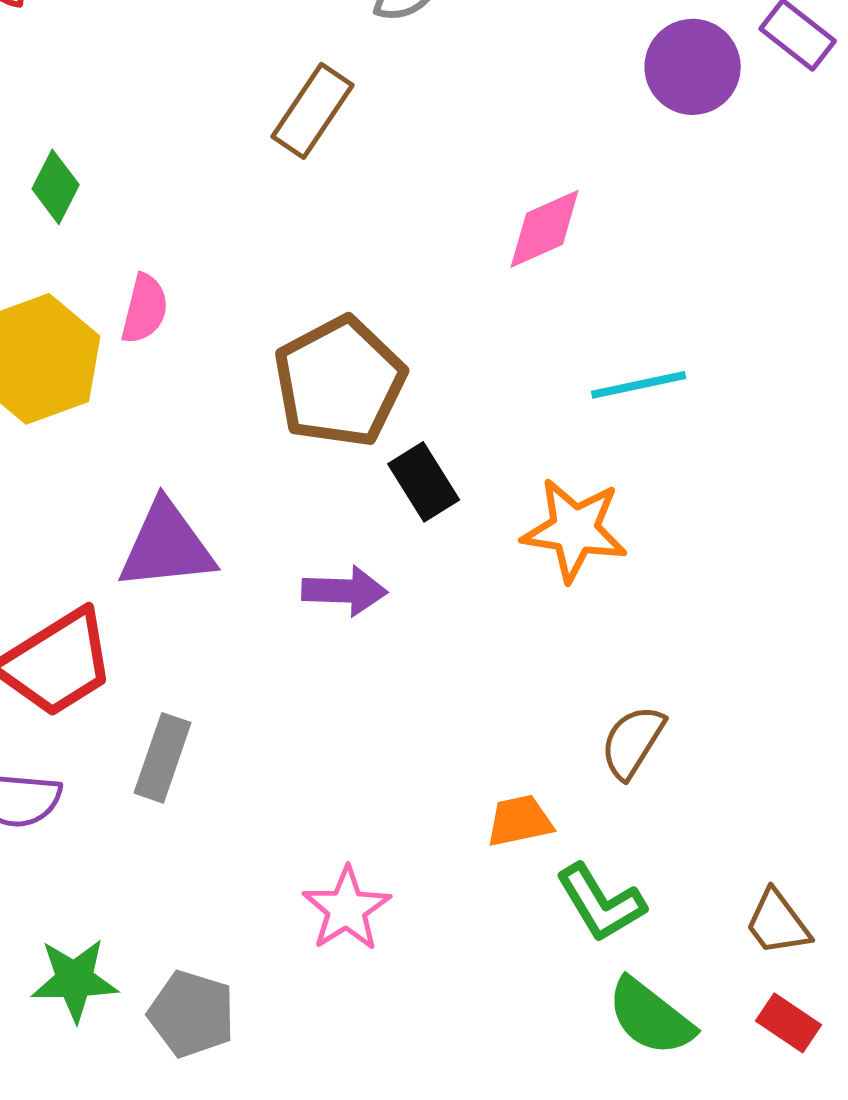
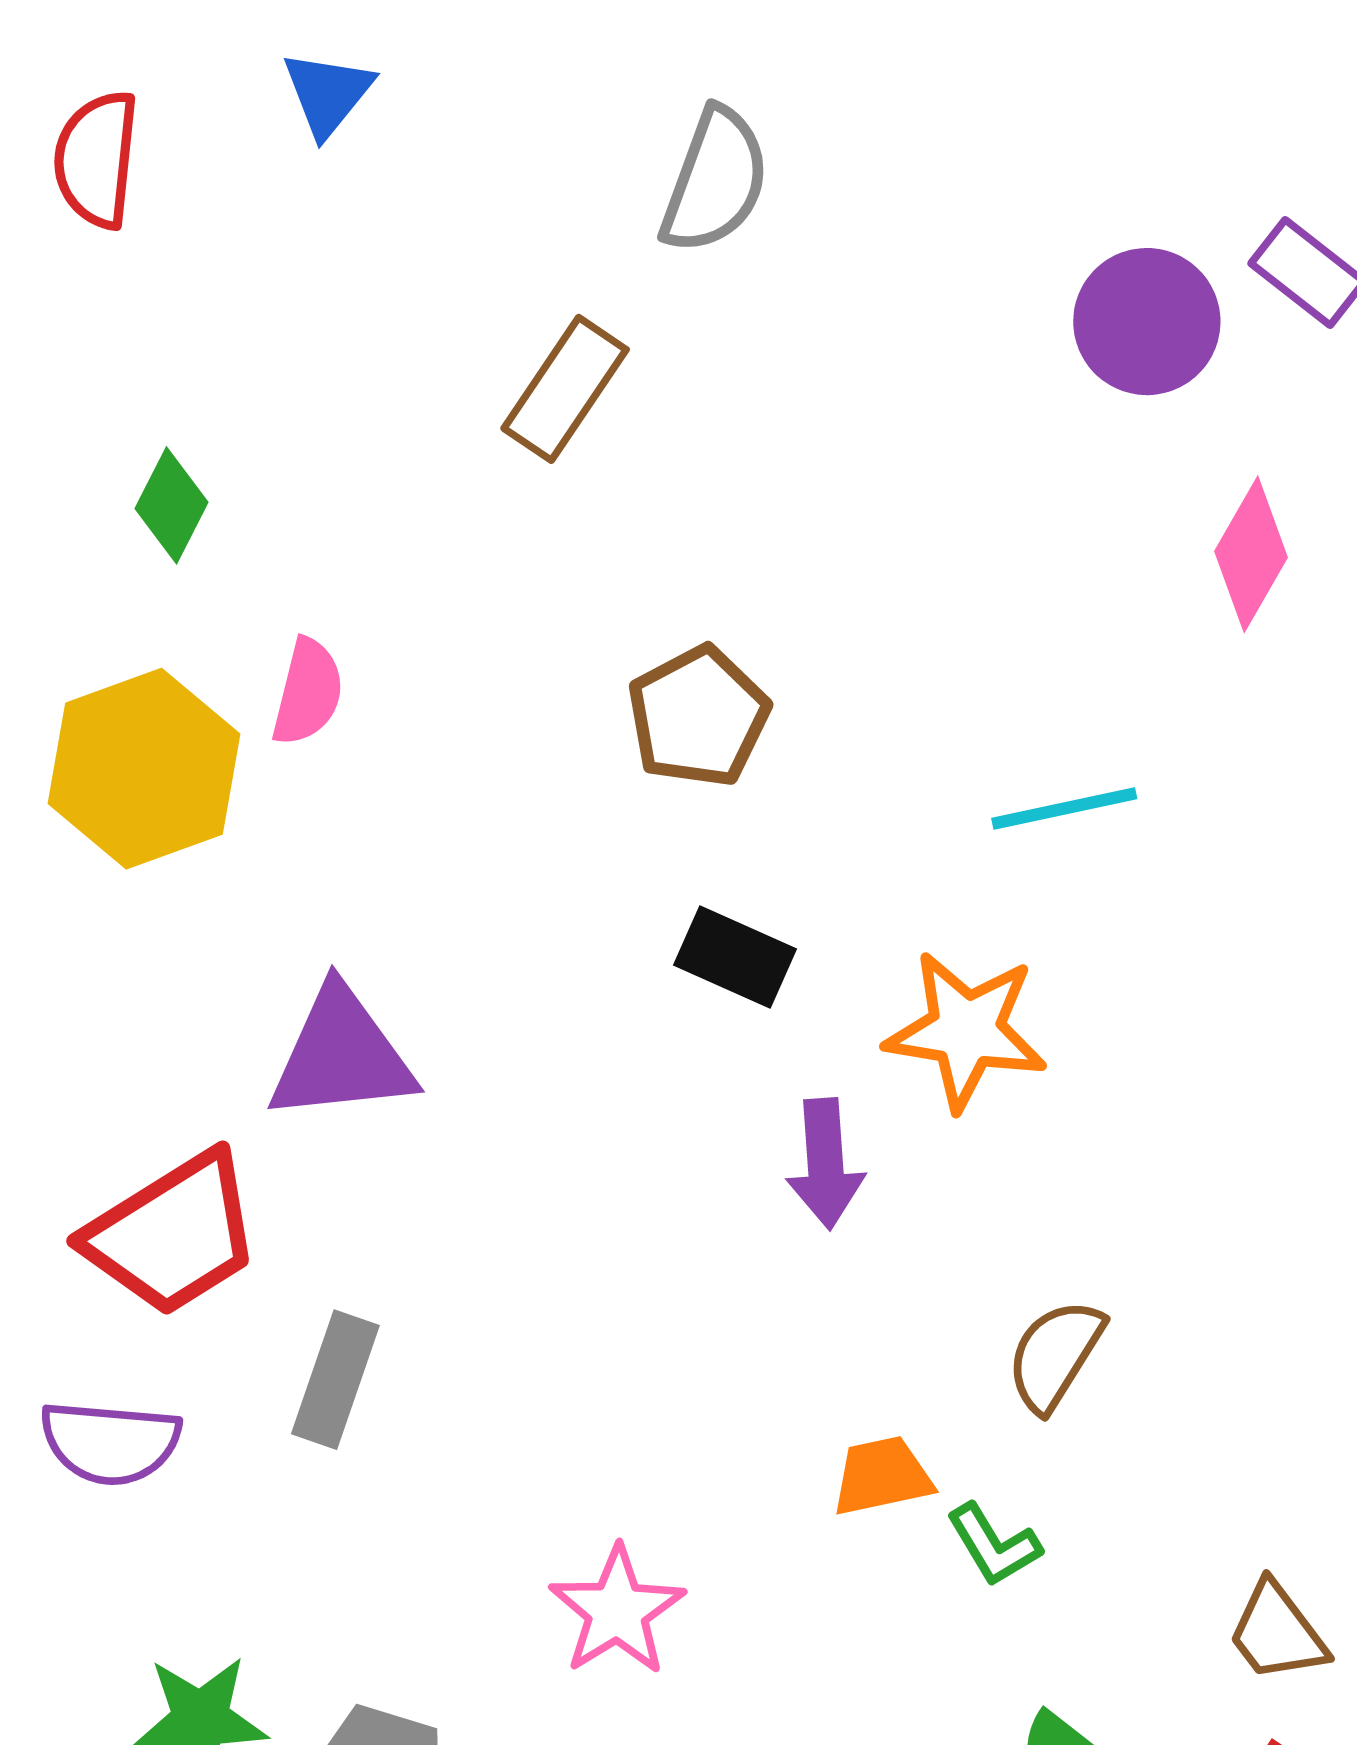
pink diamond: (545, 229) -> (1251, 554), moved, turned -36
brown pentagon: (340, 382) -> (698, 717), moved, size x0.7
black rectangle: (424, 482) -> (735, 957), turned -34
purple arrow: (345, 591) -> (825, 1164), moved, turned 84
green L-shape: (601, 903) -> (994, 1545), moved, size x0.7

